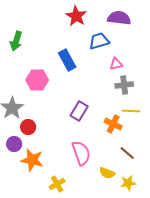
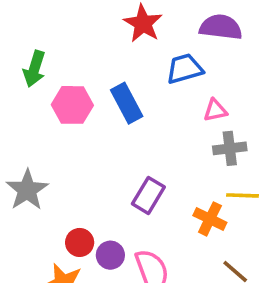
pink hexagon: (37, 80) -> (72, 105), moved
red circle: (28, 127) -> (80, 242), moved
purple circle: (14, 144) -> (110, 255), moved

